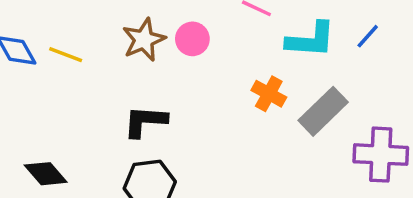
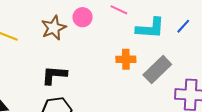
pink circle: (192, 39) -> (83, 17), moved
orange cross: (269, 94) -> (126, 59), turned -30

